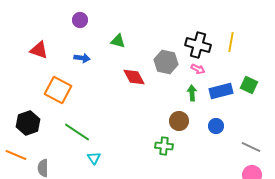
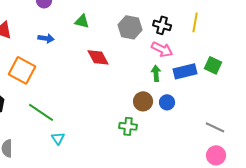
black cross: (198, 45) -> (162, 25), size x0.7
gray hexagon: (166, 62) -> (130, 27), moved
pink arrow: (198, 69) -> (162, 49), size x1.5
blue circle: (216, 126) -> (167, 102), moved

